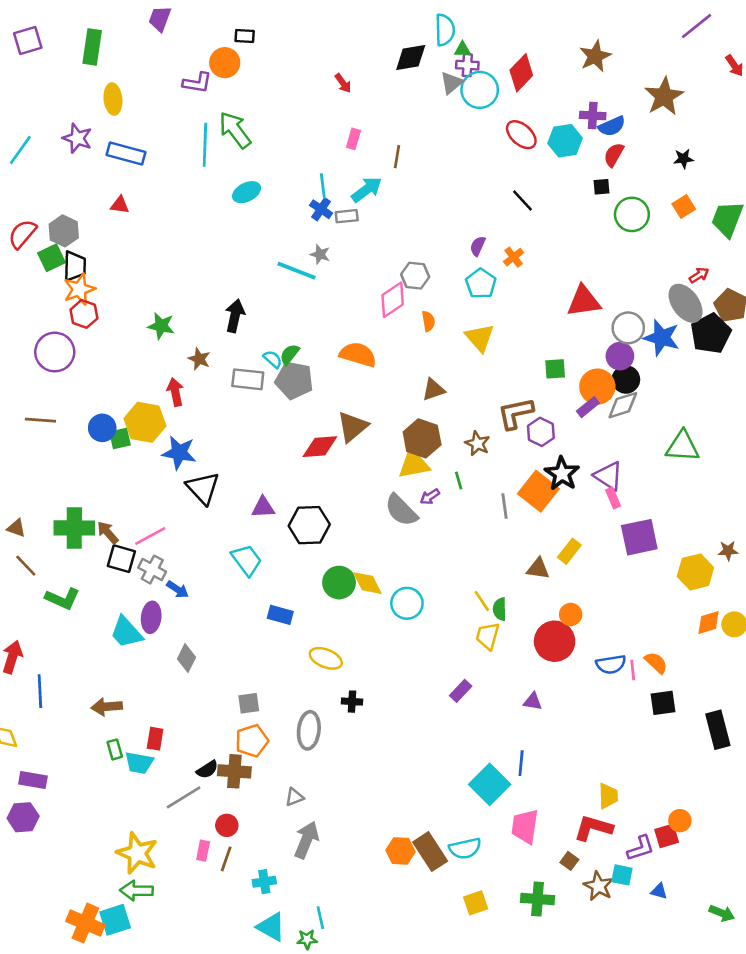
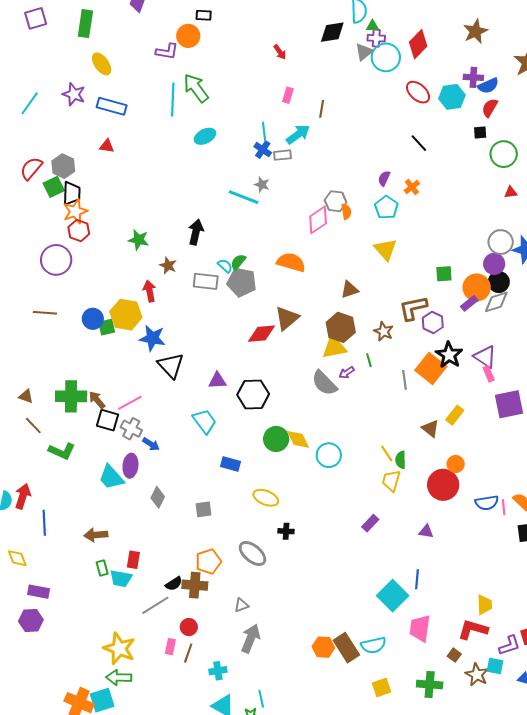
yellow ellipse: (113, 99) -> (102, 64), turned -30
red triangle: (584, 301) -> (511, 192), moved, size x0.5
orange semicircle: (428, 321) -> (346, 212), moved
brown triangle: (538, 569) -> (430, 428), turned 30
gray square: (249, 703) -> (203, 509), moved
gray ellipse: (309, 730) -> (253, 553), turned -56

